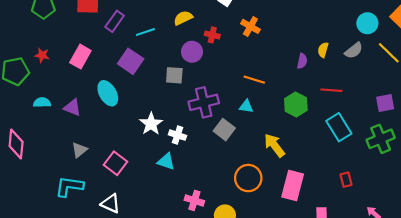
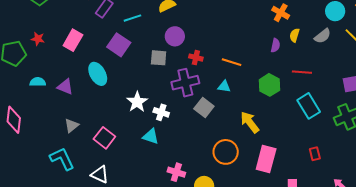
orange cross: (250, 26) -> (281, 13), moved
red cross: (212, 35) -> (196, 58), moved
cyan L-shape: (69, 186) -> (62, 159), turned 56

